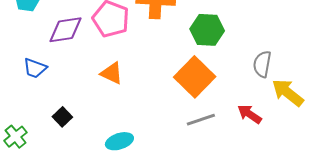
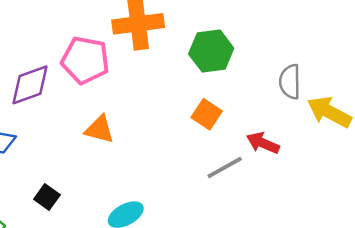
orange square: (195, 77) -> (207, 114), size x0.6
red arrow: (250, 114) -> (263, 143), moved

